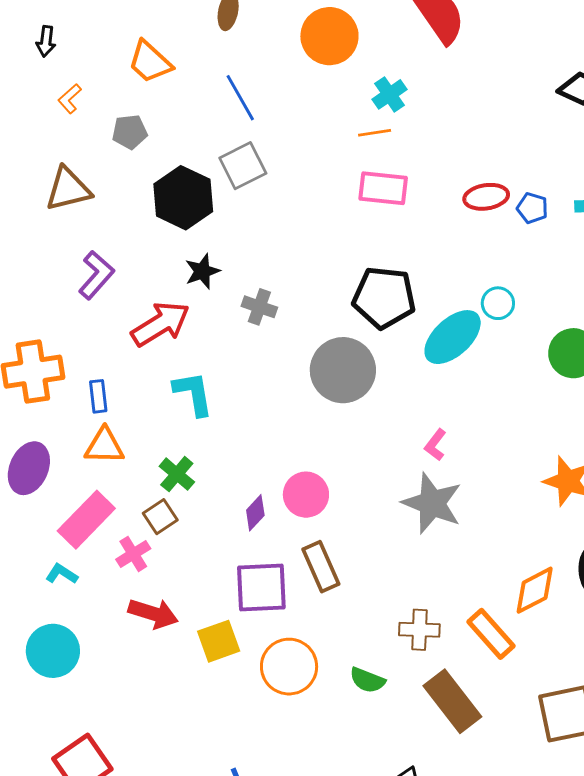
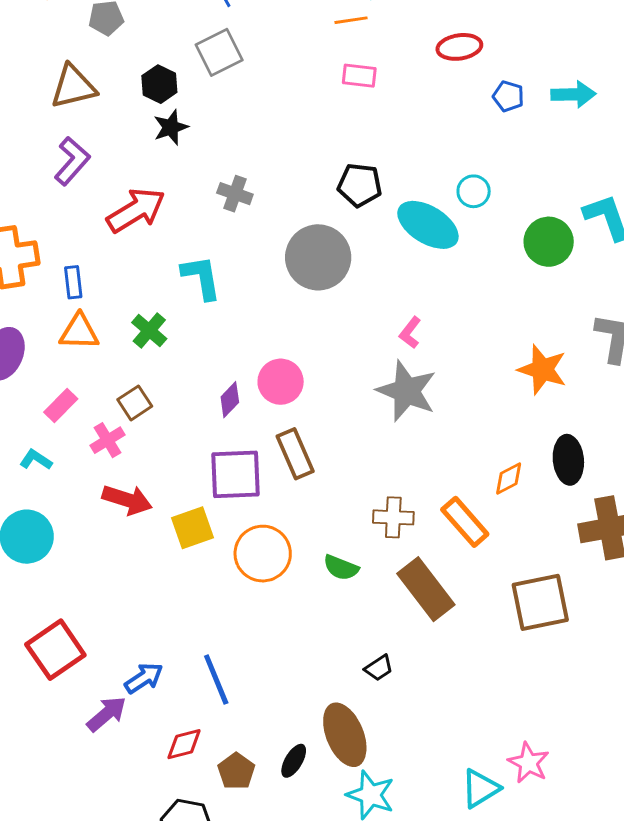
pink rectangle: (383, 188) -> (359, 76), size x0.7
brown triangle: (68, 189) -> (73, 87), moved
red ellipse: (486, 197) -> (459, 47), moved
black hexagon: (183, 198) -> (159, 84), size x0.6
black star: (202, 271) -> (171, 127), moved
black pentagon: (384, 298) -> (360, 185), size x0.7
cyan ellipse: (453, 337) -> (428, 225), turned 74
cyan L-shape: (193, 393) -> (201, 277), moved
green cross: (177, 474) -> (149, 331), moved
pink rectangle: (86, 520) -> (61, 406), size x0.6
orange diamond: (535, 590) -> (509, 478), size x0.7

